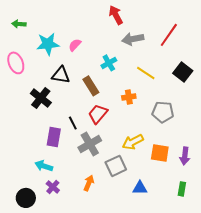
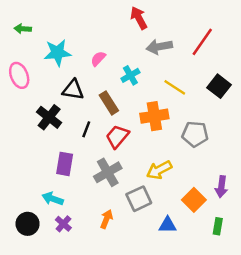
pink semicircle: (75, 45) -> (98, 59), moved
orange cross: (129, 97) -> (154, 116), size x1.6
black line: (73, 123) -> (86, 129), moved, turned 48
orange square: (160, 153) -> (194, 200), moved, turned 36
black circle: (26, 198) -> (28, 224), moved

